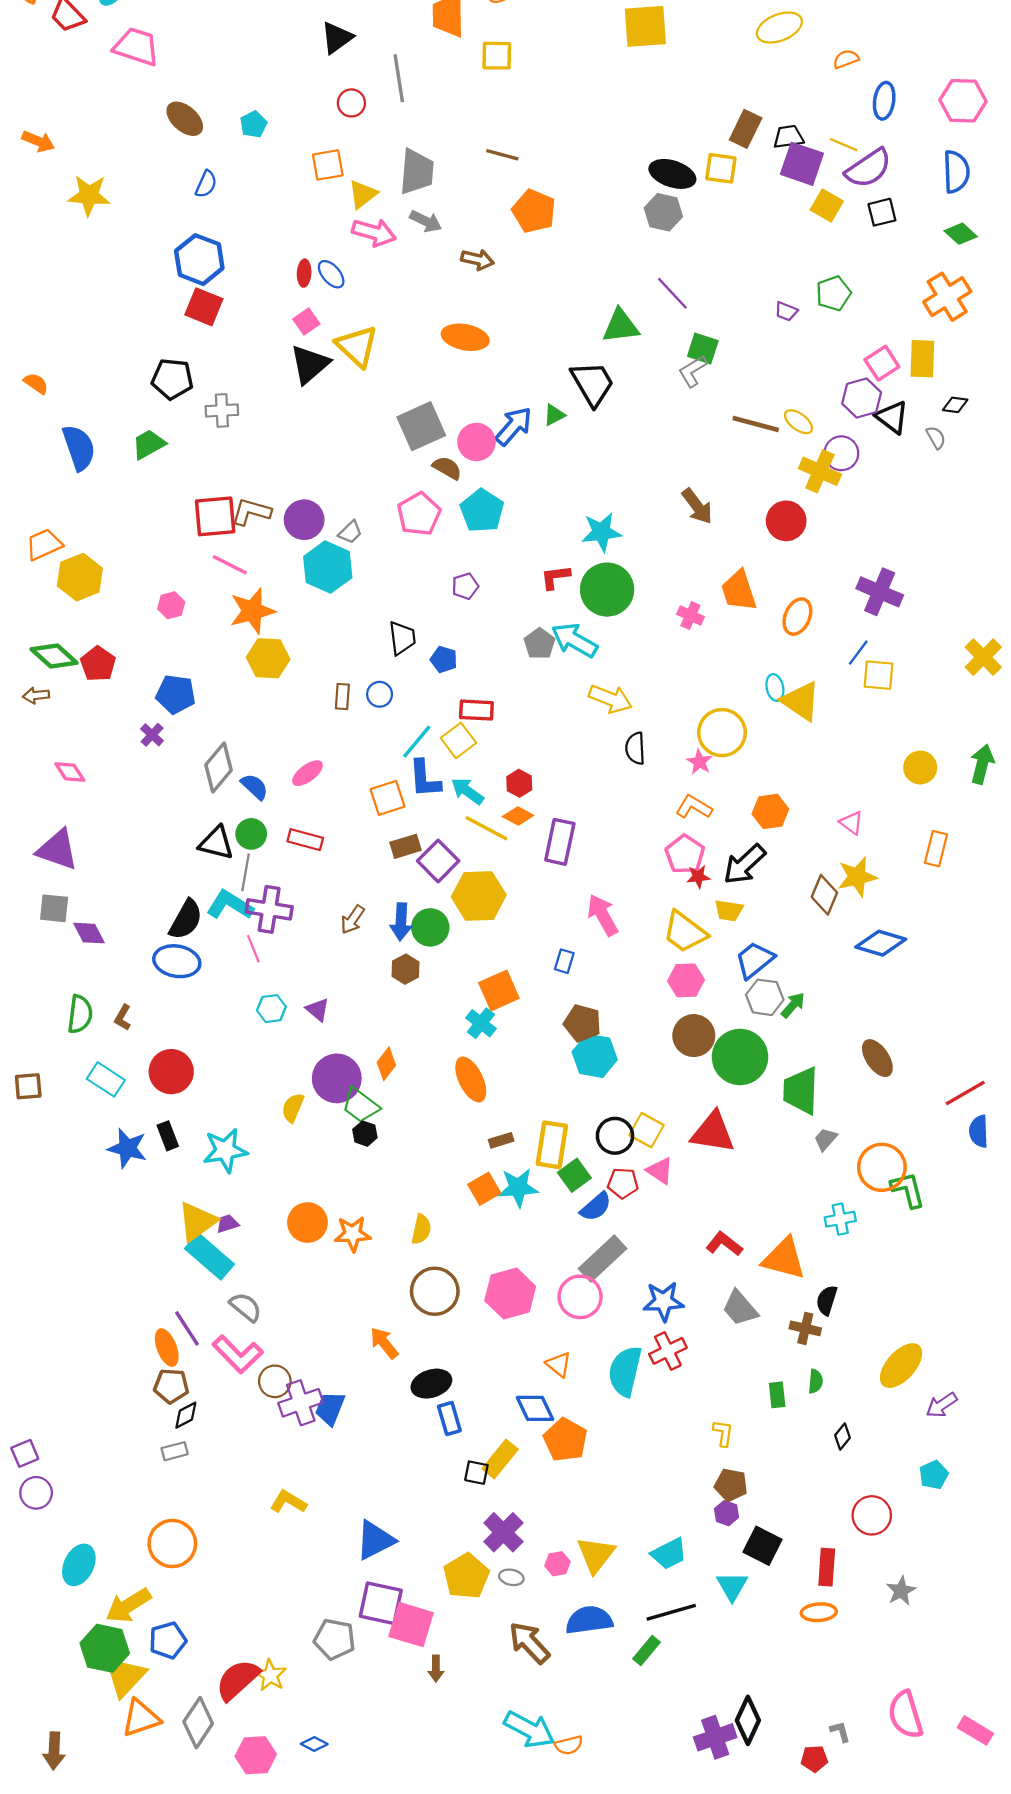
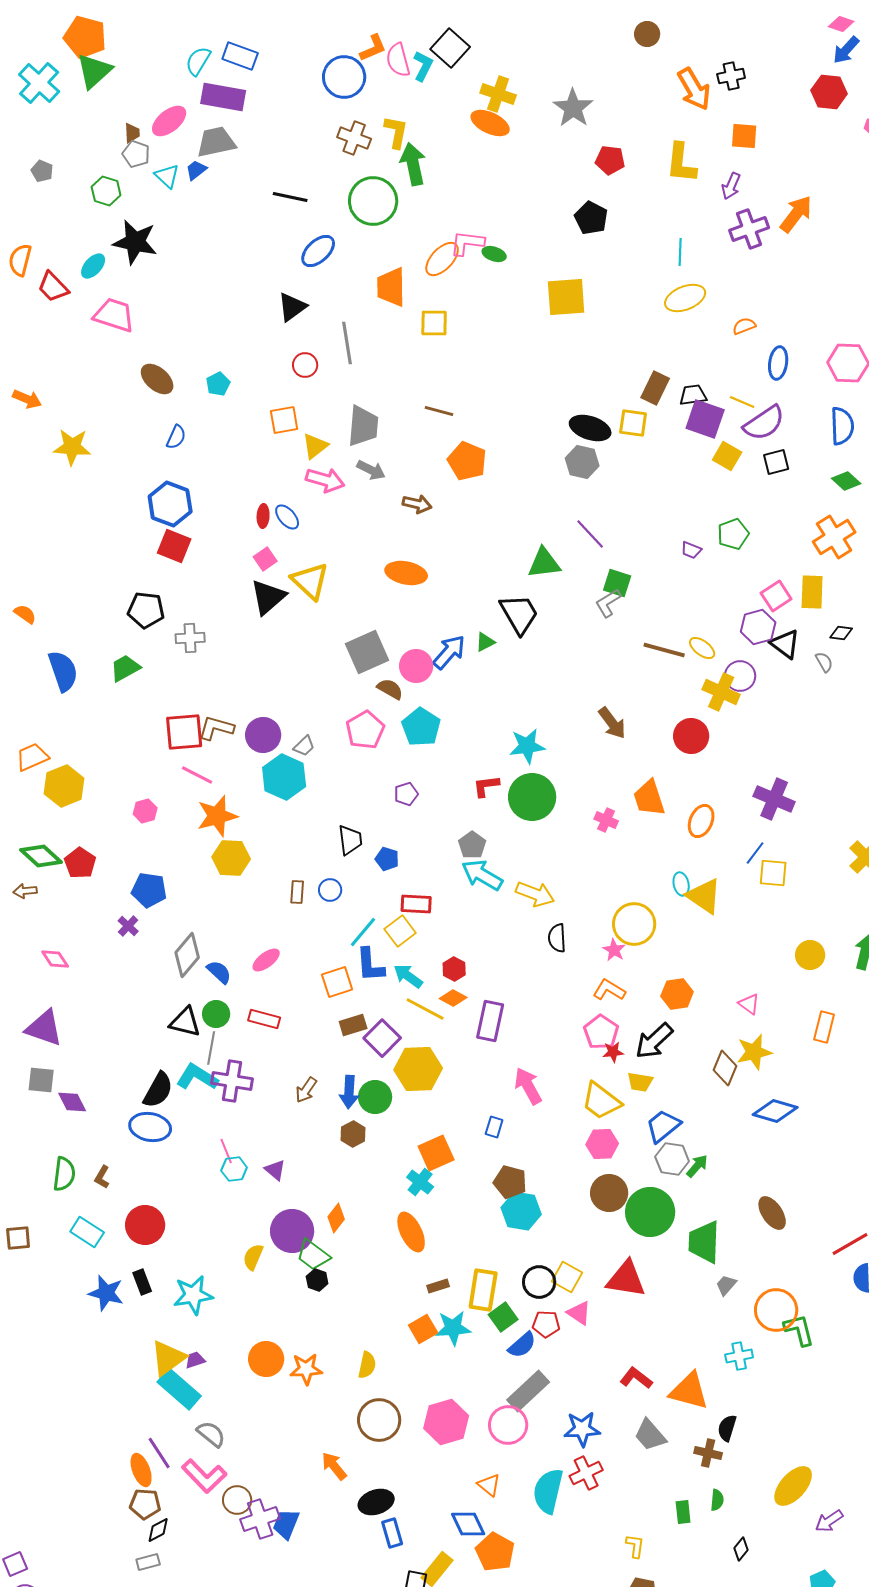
cyan arrow: (574, 640) -> (482, 875), moved
pink line: (253, 949) -> (226, 1151), moved

